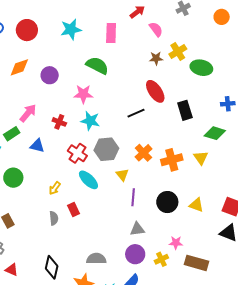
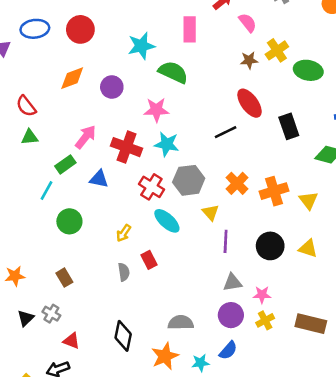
cyan star: (71, 29) -> (141, 46), moved
red cross: (59, 122) -> (127, 147), size x1.6
yellow triangle: (201, 158) -> (308, 200), moved
pink star: (176, 243) -> (262, 295), moved

